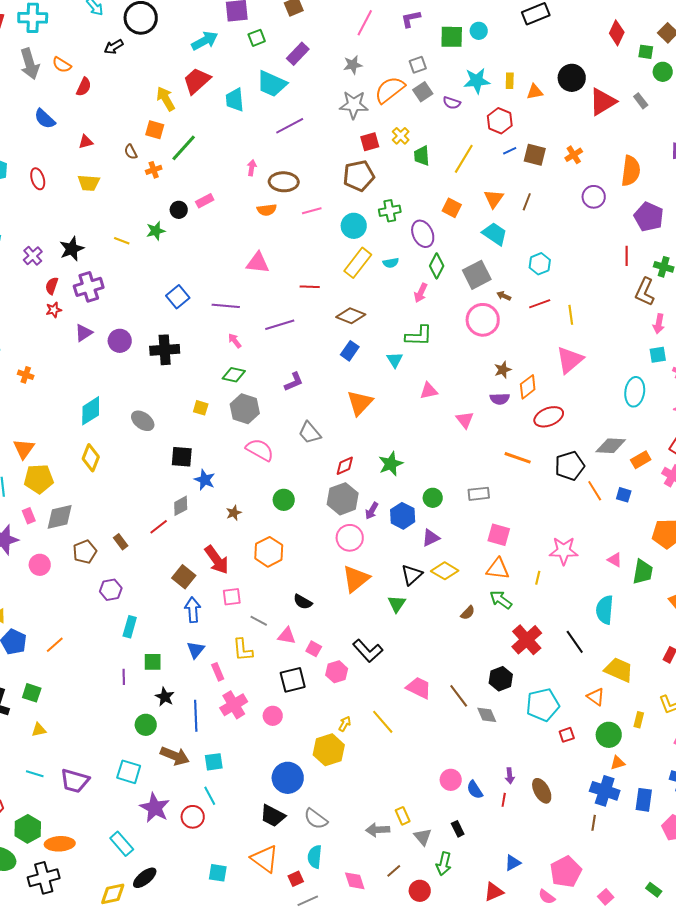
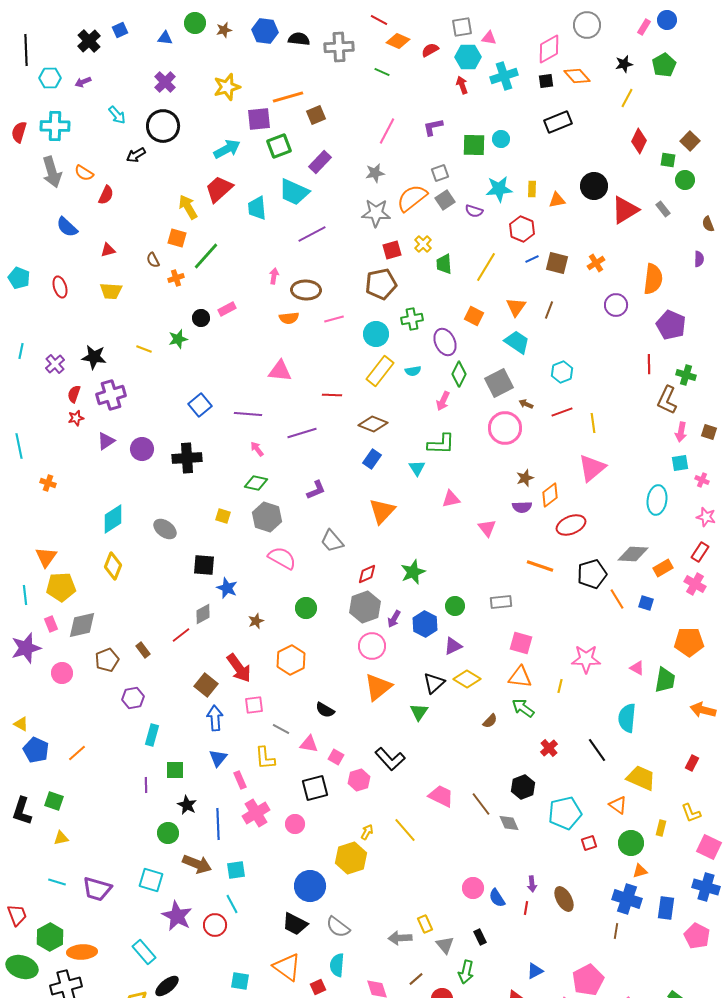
green square: (257, 38) -> (279, 146), size x1.4
black star: (72, 249) -> (94, 357), turned 30
red cross: (527, 640) -> (549, 748), size x0.6

